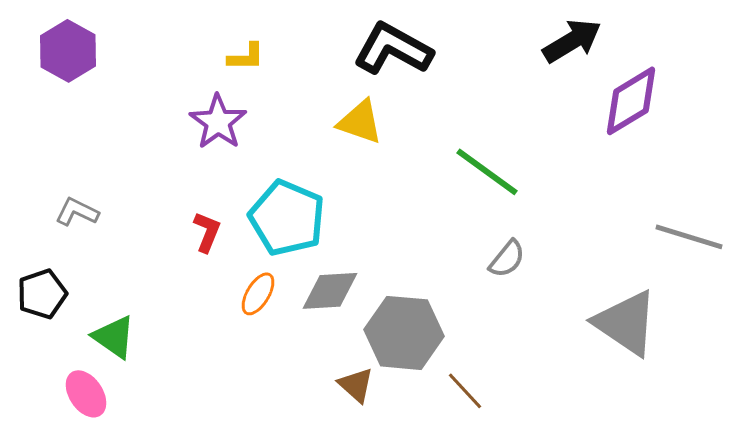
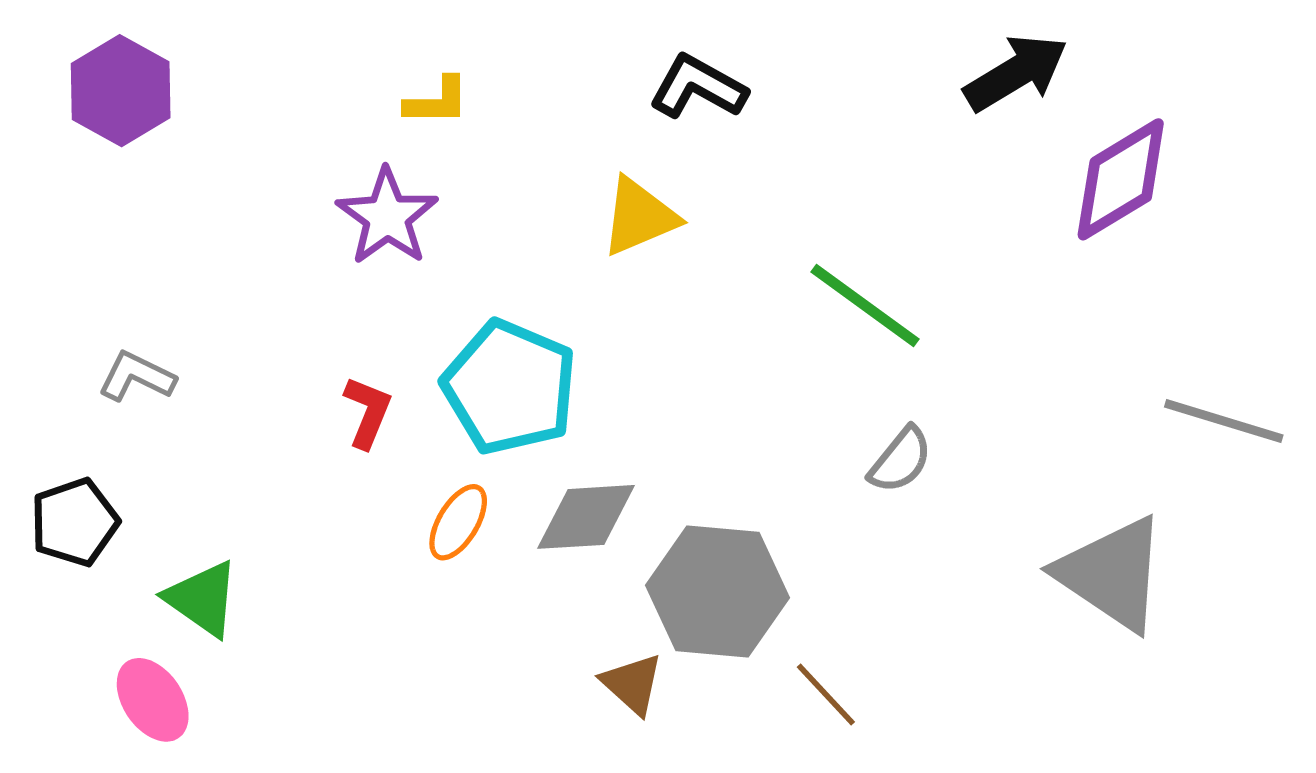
black L-shape: (393, 49) -> (698, 87), size x0.7
yellow triangle: (360, 122) -> (639, 217), turned -42

